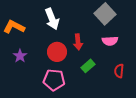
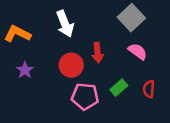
pink semicircle: (110, 41) -> (138, 51), turned -140
green rectangle: (88, 66) -> (119, 88), moved
pink pentagon: (54, 80) -> (85, 96), moved

